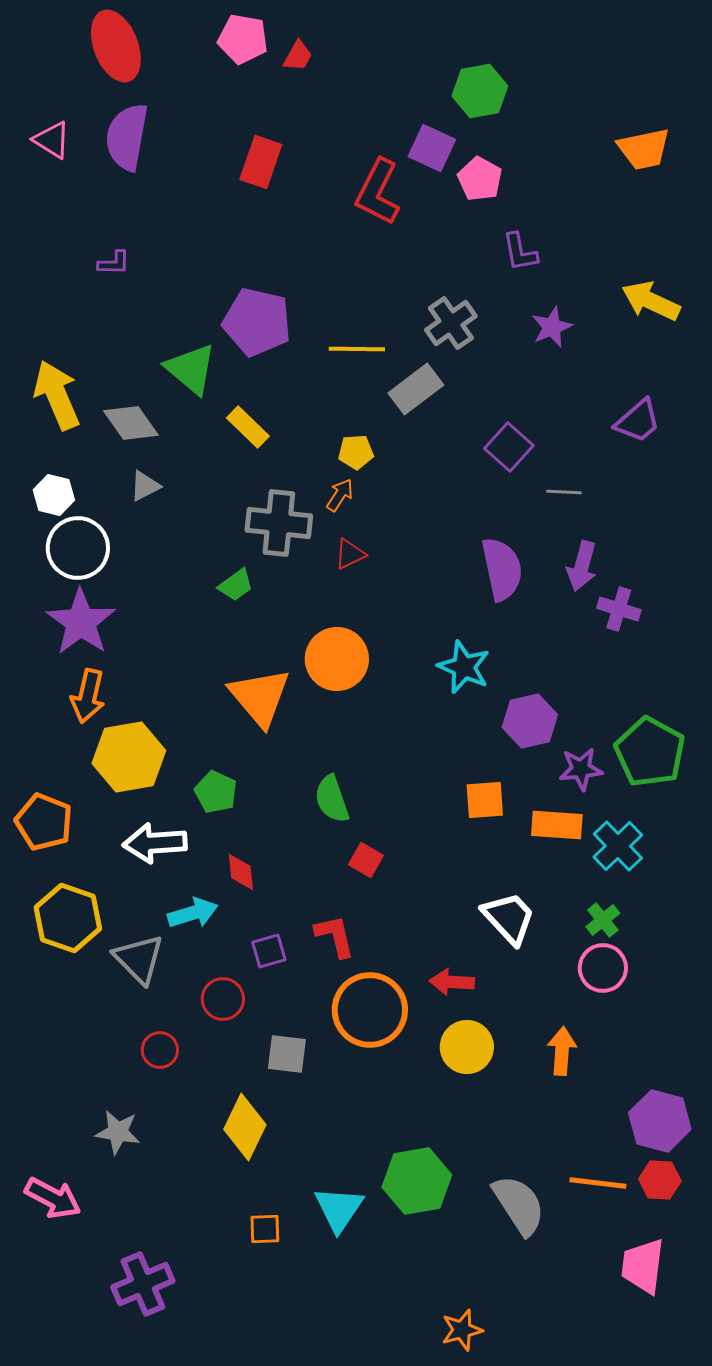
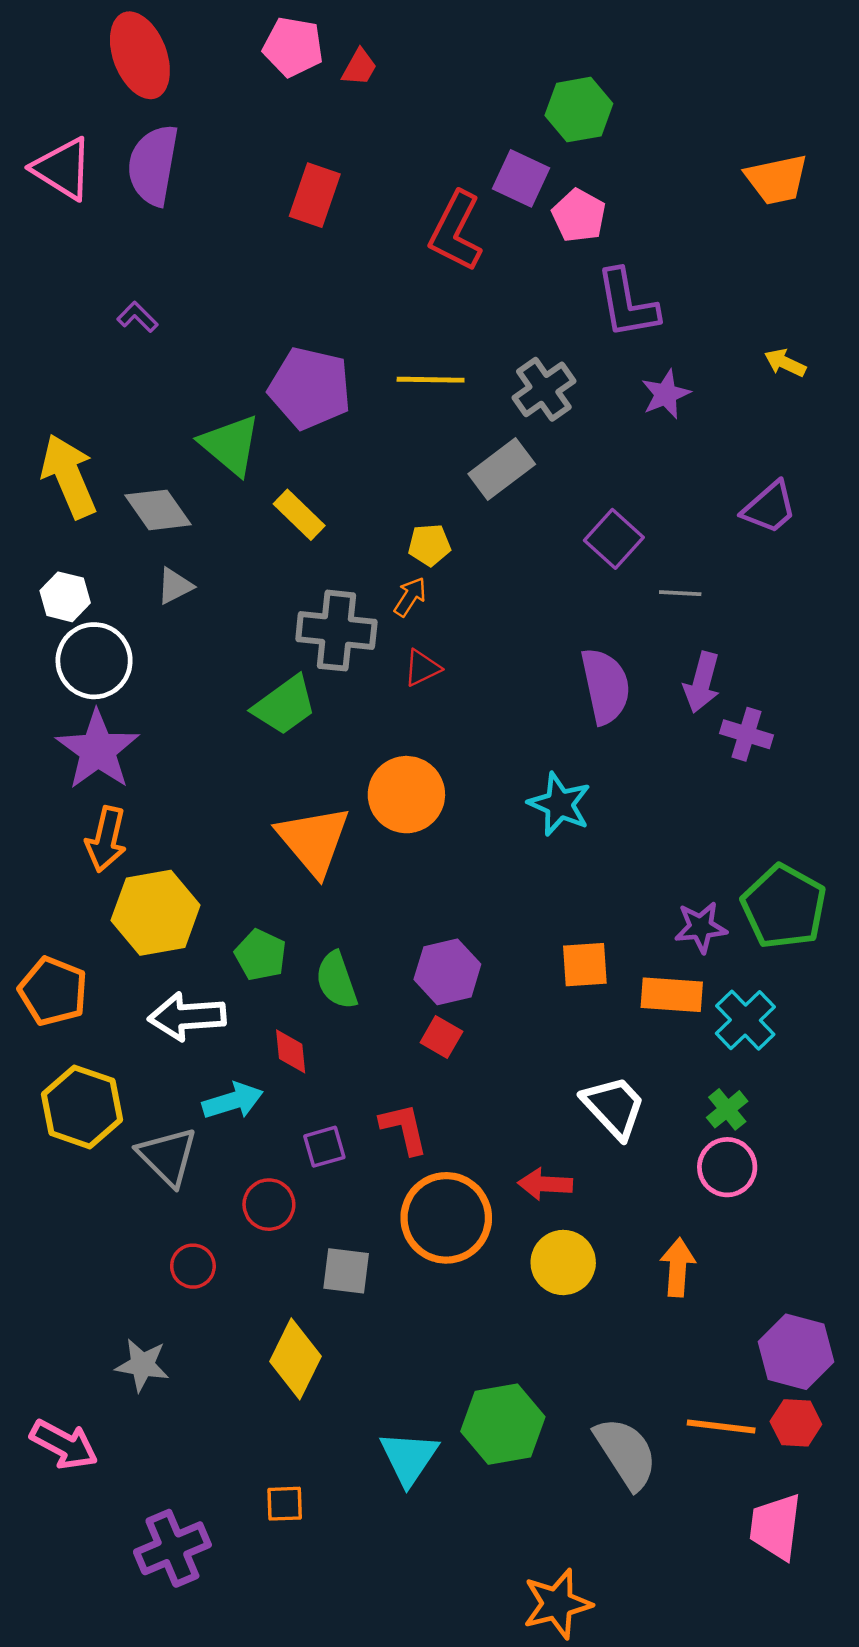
pink triangle: (52, 140) -> (63, 169), size x1.4
purple L-shape: (520, 252) -> (627, 304), size x1.5
purple L-shape: (114, 263) -> (137, 317), turned -136
yellow arrow: (651, 301) -> (785, 363), size x0.6
yellow line: (357, 349) -> (431, 380), moved
green trapezoid: (236, 585) -> (285, 705), size x1.5
purple hexagon: (530, 721) -> (447, 972), moved
green semicircle: (332, 799) -> (336, 980), moved
orange square: (265, 1229) -> (285, 1504), moved
orange star: (462, 1330) -> (557, 1604), size x1.4

